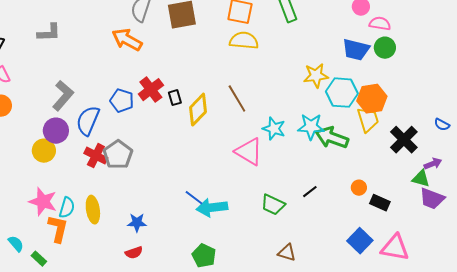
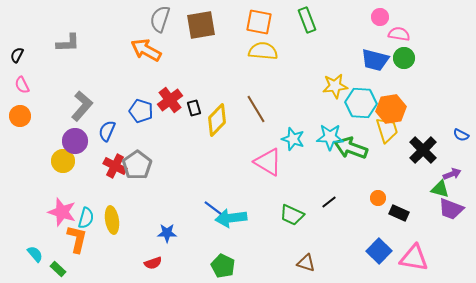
blue semicircle: (88, 121) -> (107, 131), size x0.7
blue star: (137, 223) -> (167, 233), moved

